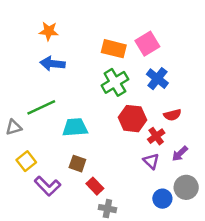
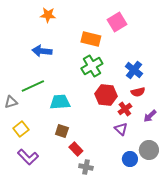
orange star: (49, 31) -> (48, 15), moved
pink square: (147, 44) -> (117, 22), moved
blue cross: (157, 79) -> (134, 70), moved
purple arrow: (180, 154) -> (150, 116), moved
purple L-shape: (47, 186) -> (28, 157), moved

